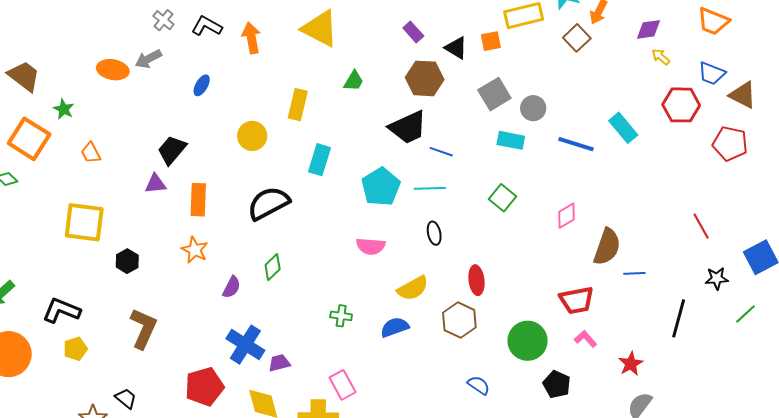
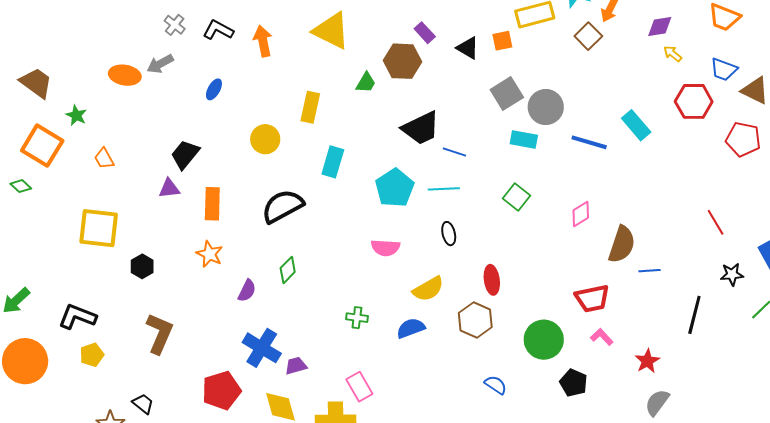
brown hexagon: (425, 78) -> (402, 61), moved
gray circle: (533, 108) -> (546, 107), size x1.4

